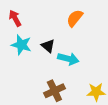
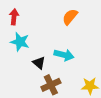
red arrow: (15, 18) -> (14, 17), turned 35
black triangle: (48, 46) -> (39, 63), moved

